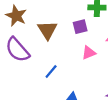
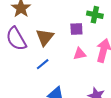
brown triangle: (47, 30) -> (45, 37), moved

